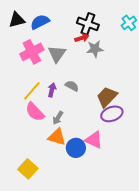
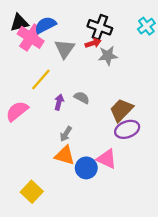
pink cross: (32, 52) -> (31, 37), moved, turned -30
gray triangle: (57, 54) -> (65, 49), moved
yellow line: (32, 91) -> (41, 79), moved
pink semicircle: (35, 112) -> (17, 111), moved, turned 95

